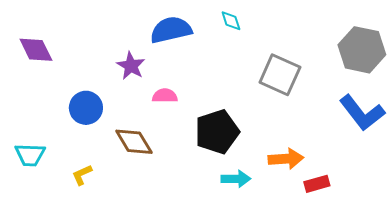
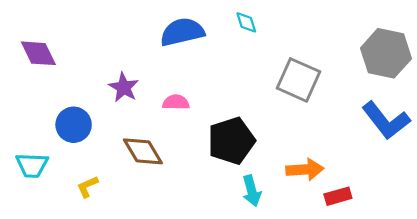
purple star: (131, 66) -> (124, 87), moved
blue circle: (86, 108) -> (74, 125), moved
cyan arrow: (236, 179) -> (252, 191), turned 76

